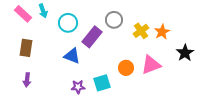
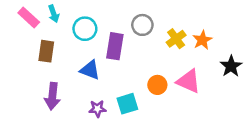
purple rectangle: (92, 37) -> (115, 46), turned -30
brown rectangle: (26, 48) -> (46, 51), moved
pink triangle: (151, 65) -> (189, 81), turned 45
purple arrow: (27, 80) -> (52, 96), moved, size x1.5

